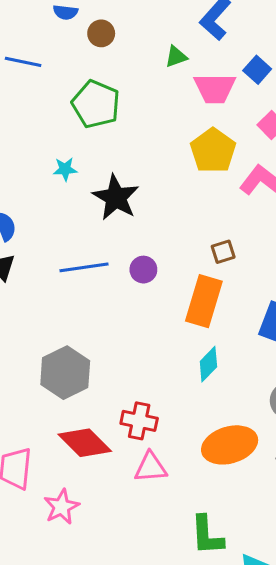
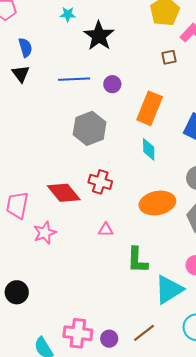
brown square: (223, 252) -> (169, 57), moved
cyan diamond: (208, 364) -> (149, 149), turned -50
gray hexagon: (65, 373) -> (90, 128), moved
pink triangle: (151, 467) -> (106, 230), moved, size x0.7

